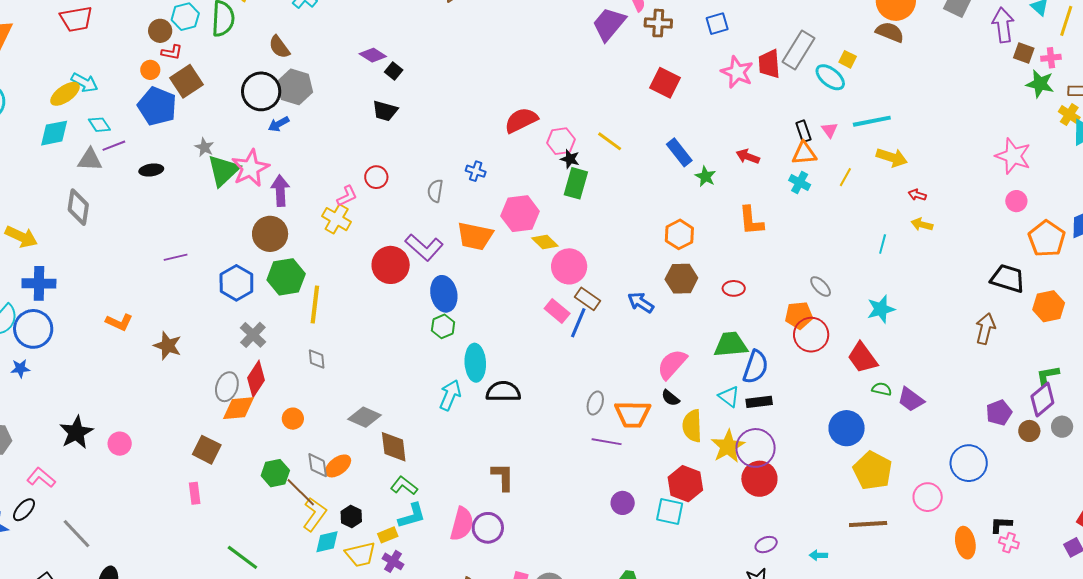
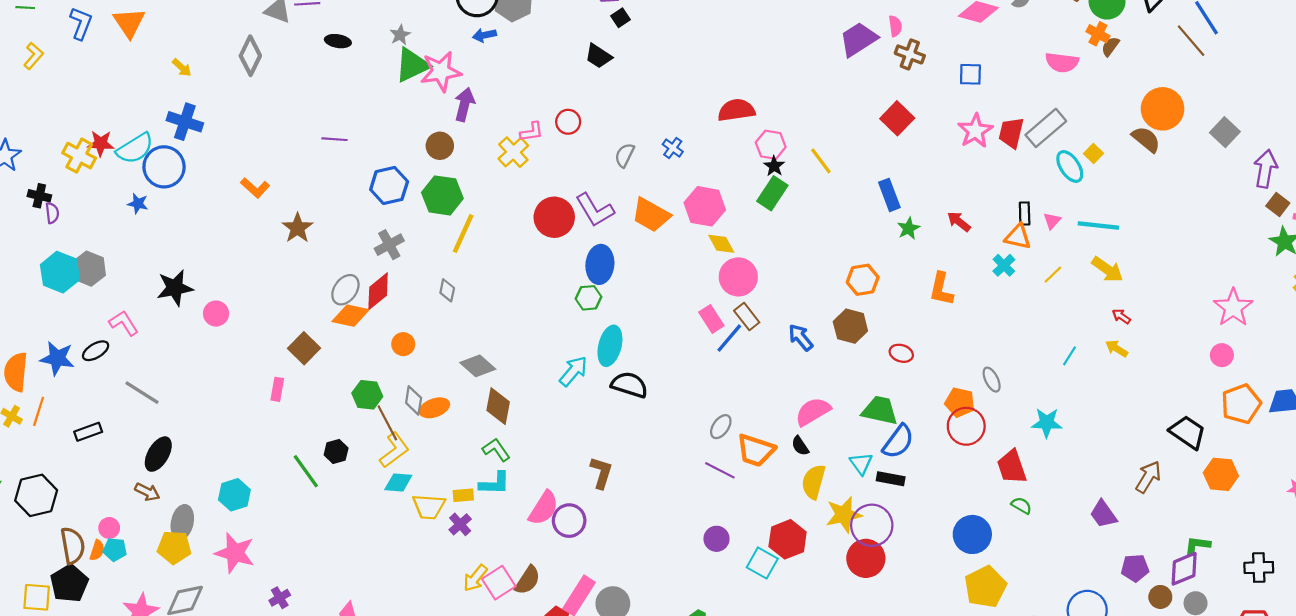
brown circle: (270, 234) -> (440, 146), size x0.7
yellow arrow: (21, 237) -> (182, 68), size x0.6
purple trapezoid: (911, 400) -> (1103, 514), moved
black hexagon: (351, 516) -> (336, 452), moved
gray line: (76, 534) -> (142, 393), turned -32

